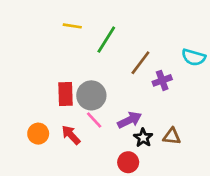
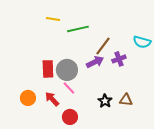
green line: (106, 40) -> (78, 29), turned 45
purple arrow: (130, 120) -> (95, 62), moved
red circle: (128, 162) -> (70, 117), moved

